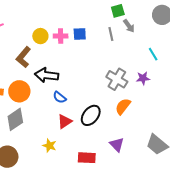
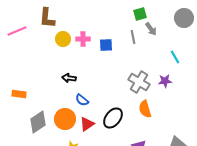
blue square: (80, 34) -> (106, 45), moved
brown L-shape: (23, 57) -> (47, 18), moved, turned -35
black arrow: (46, 75) -> (69, 78), size x0.6
orange circle: (19, 91) -> (65, 119), moved
orange semicircle: (123, 106) -> (145, 109), turned -54

